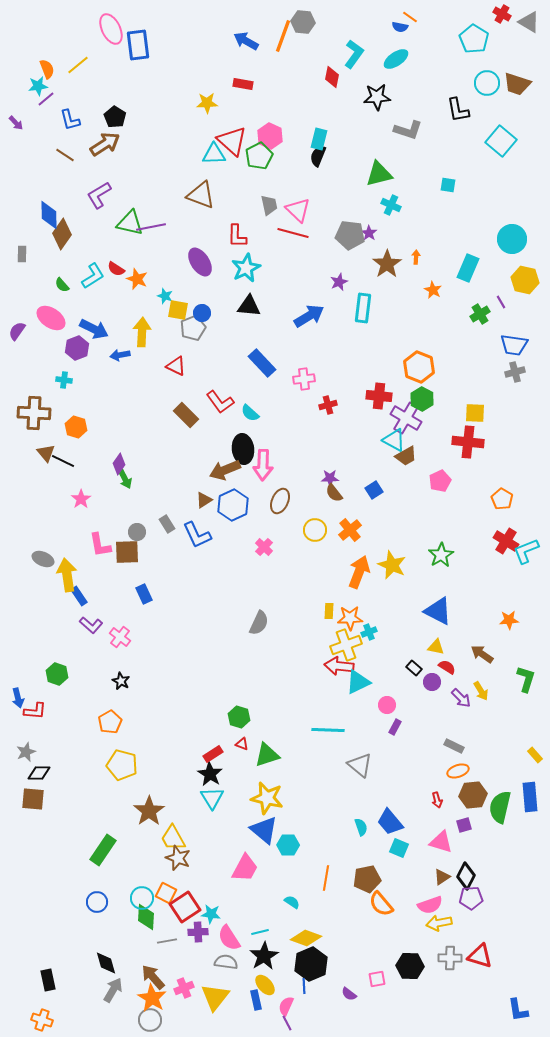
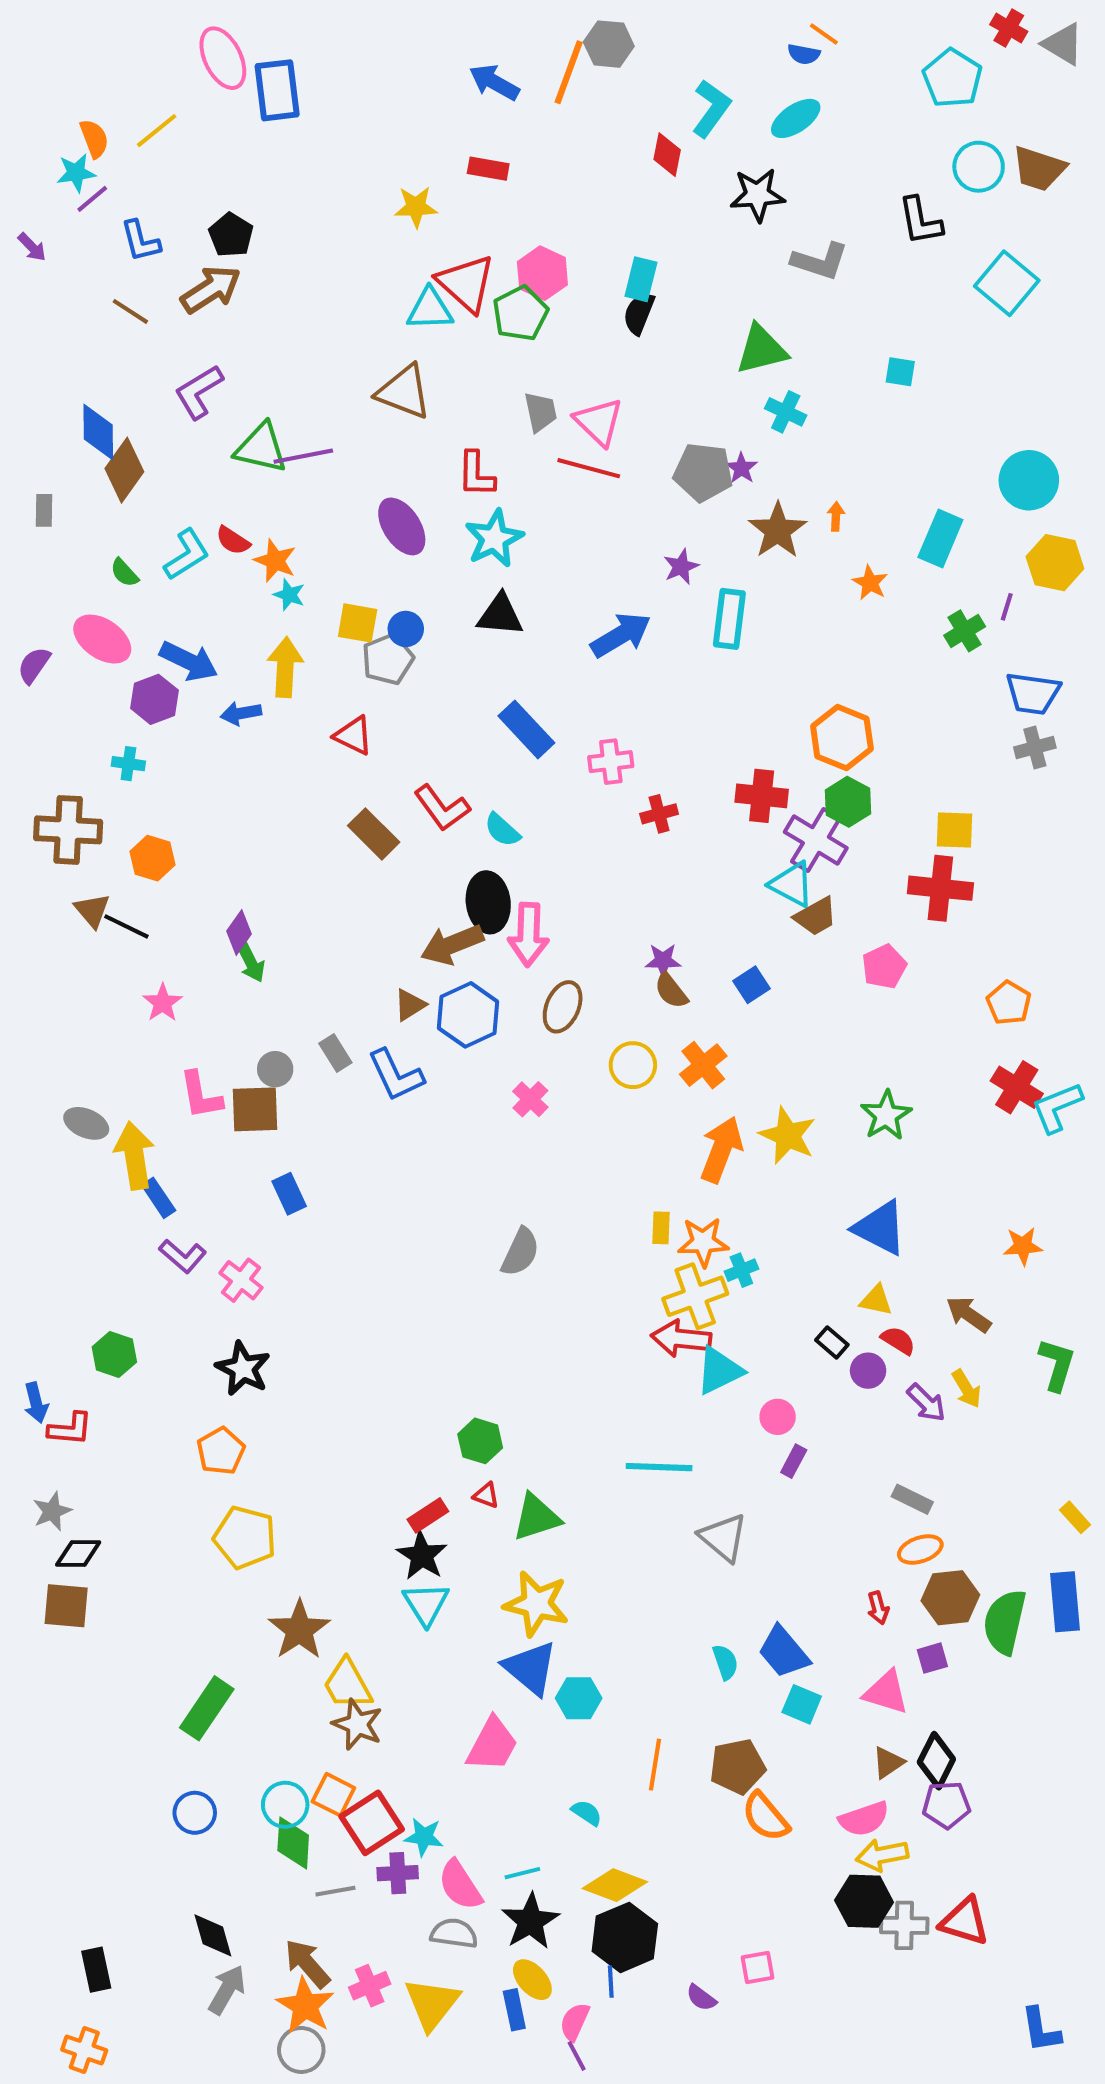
cyan star: (165, 296) -> (289, 595), moved
purple line: (501, 302) -> (1007, 607), turned 48
black star: (121, 681) -> (243, 1369), size x1.5
black hexagon: (410, 966) -> (864, 1901), moved

